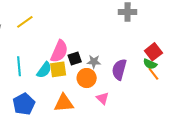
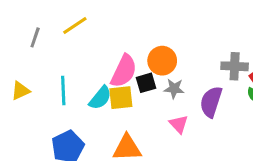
gray cross: (128, 12) -> (235, 66), moved
orange circle: (87, 78) -> (162, 61), moved
pink triangle: (103, 98) -> (179, 124), moved

